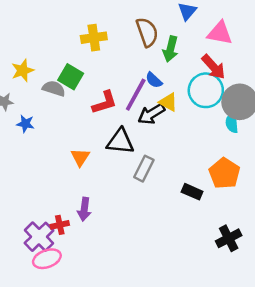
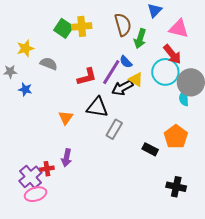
green square: (71, 77) -> (64, 28), moved
black cross: (229, 238) -> (176, 187), turned 36

